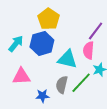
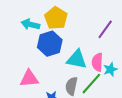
cyan arrow: (16, 44) -> (30, 24), moved, turned -114
pink semicircle: (88, 50) -> (97, 62), moved

